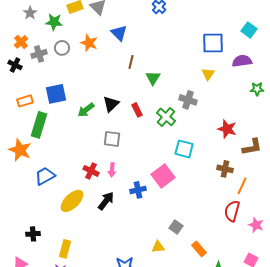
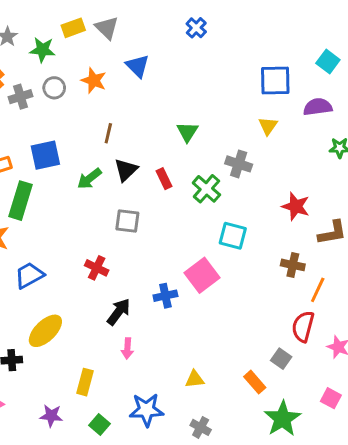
brown line: (131, 62) -> (108, 133), moved
pink arrow: (112, 170) -> (127, 348), moved
yellow ellipse: (72, 201) -> (45, 331), moved
gray square: (176, 227) -> (281, 359), moved
yellow rectangle: (65, 249) -> (85, 382), moved

